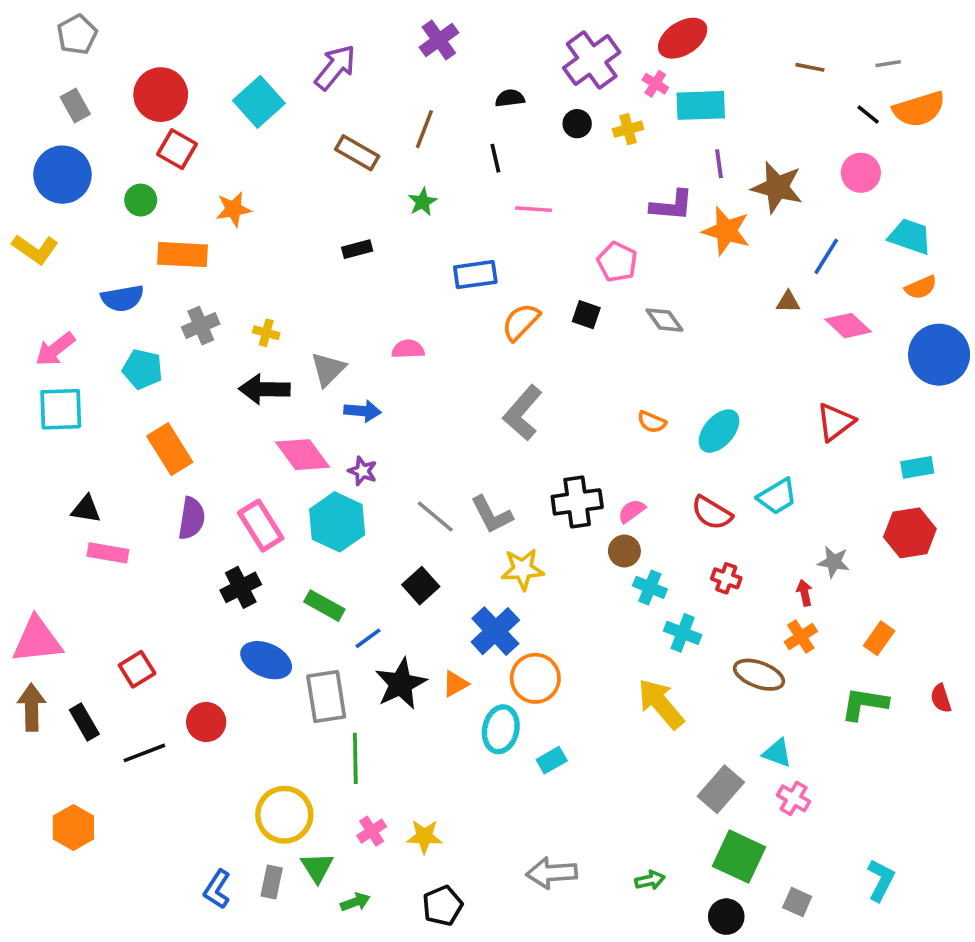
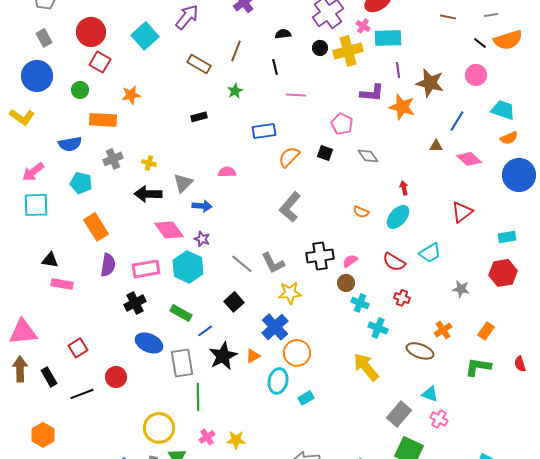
yellow cross: (628, 129) -> (348, 51), size x1.8
pink rectangle: (261, 526) -> (146, 269), turned -68
red arrow: (804, 593) -> (404, 188), moved

